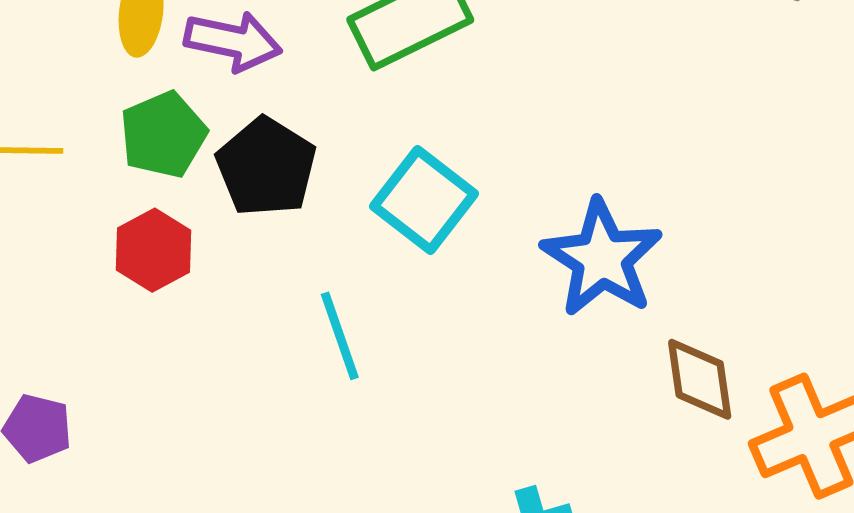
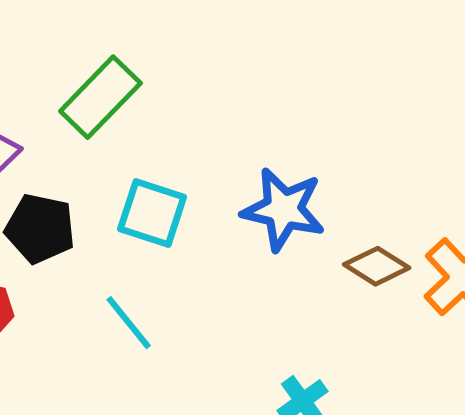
brown diamond: (700, 379) -> (377, 266), turned -30

